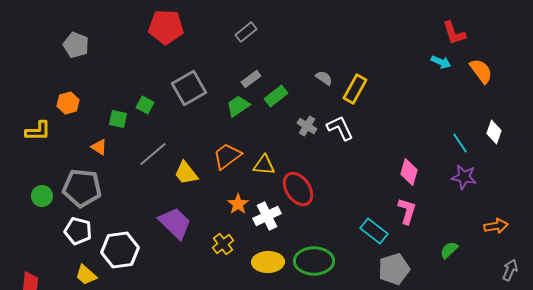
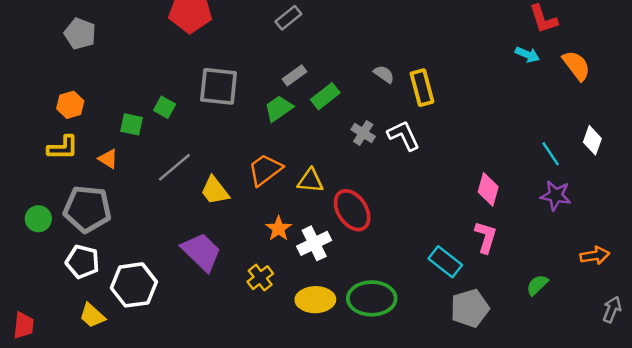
gray square: (189, 88) -> (219, 86), turned 36
yellow rectangle: (355, 89) -> (422, 88), turned -44
yellow L-shape: (38, 131) -> (63, 148), moved

